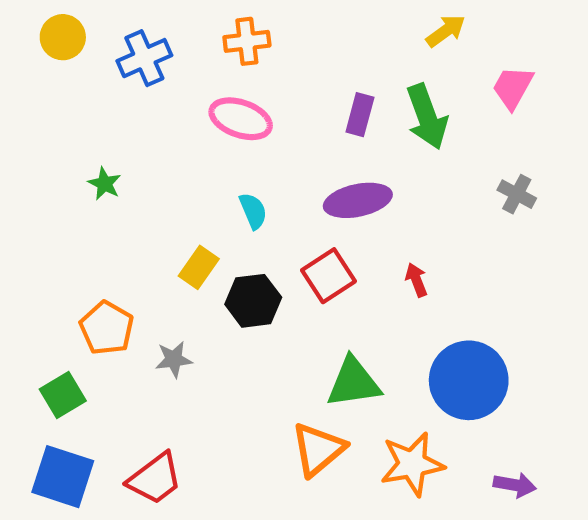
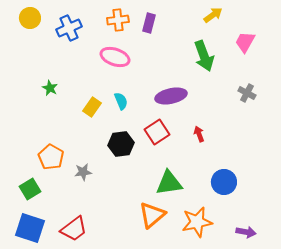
purple rectangle: (360, 115) -> (149, 23), moved
yellow rectangle: (199, 267) -> (92, 107), moved
blue circle: (469, 380) -> (224, 182), size x0.7

